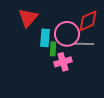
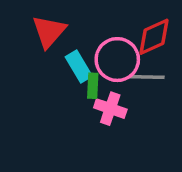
cyan rectangle: (45, 38) -> (79, 67), turned -36
pink cross: (63, 62) -> (110, 109), turned 36

